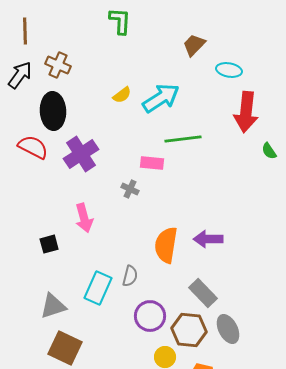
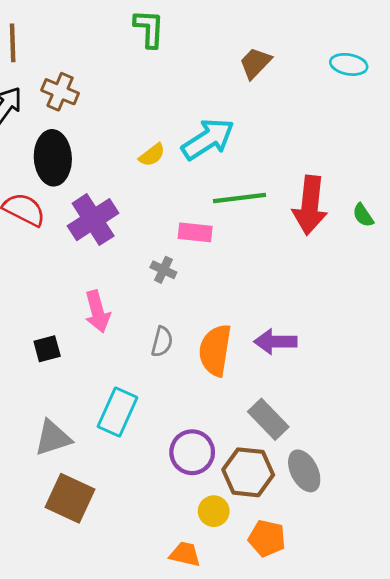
cyan ellipse: (229, 70) -> (349, 64), moved
yellow semicircle: (122, 95) -> (152, 155), moved
red arrow: (246, 112) -> (310, 205), moved
gray semicircle: (130, 276) -> (162, 342), moved

